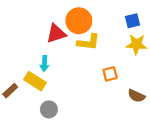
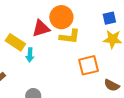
orange square: (110, 74) -> (89, 65), size x1.5
yellow rectangle: (35, 81) -> (15, 42), moved

